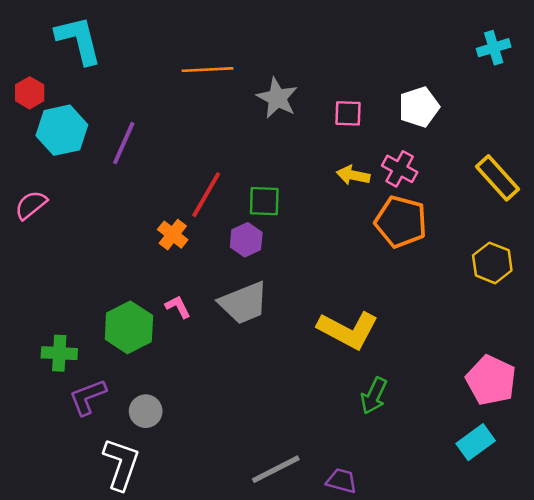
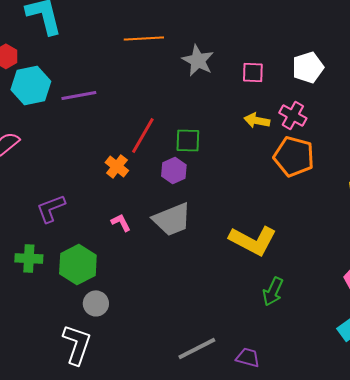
purple line: (124, 143) -> (79, 95), turned 56
green hexagon: (129, 327) -> (78, 264), moved
purple L-shape: (88, 397) -> (51, 208), moved

